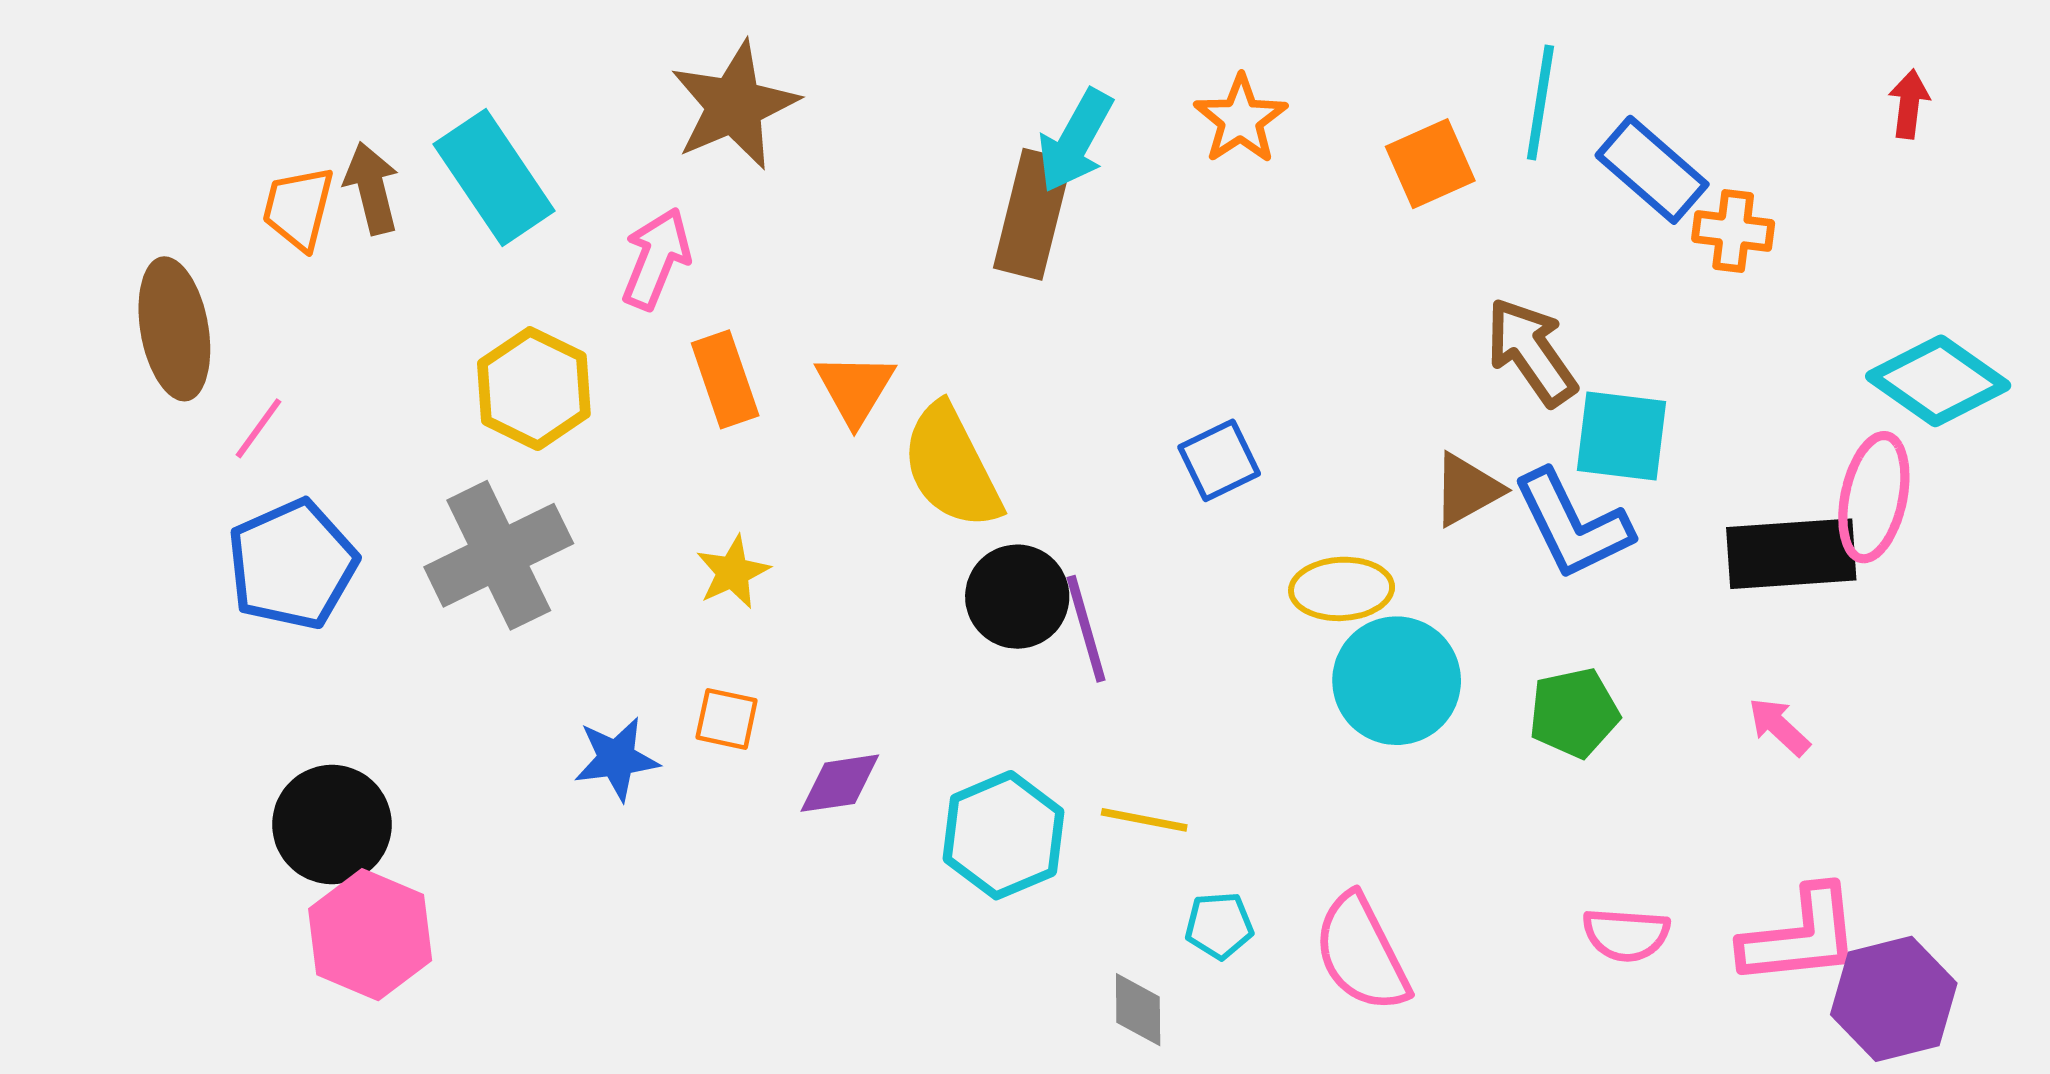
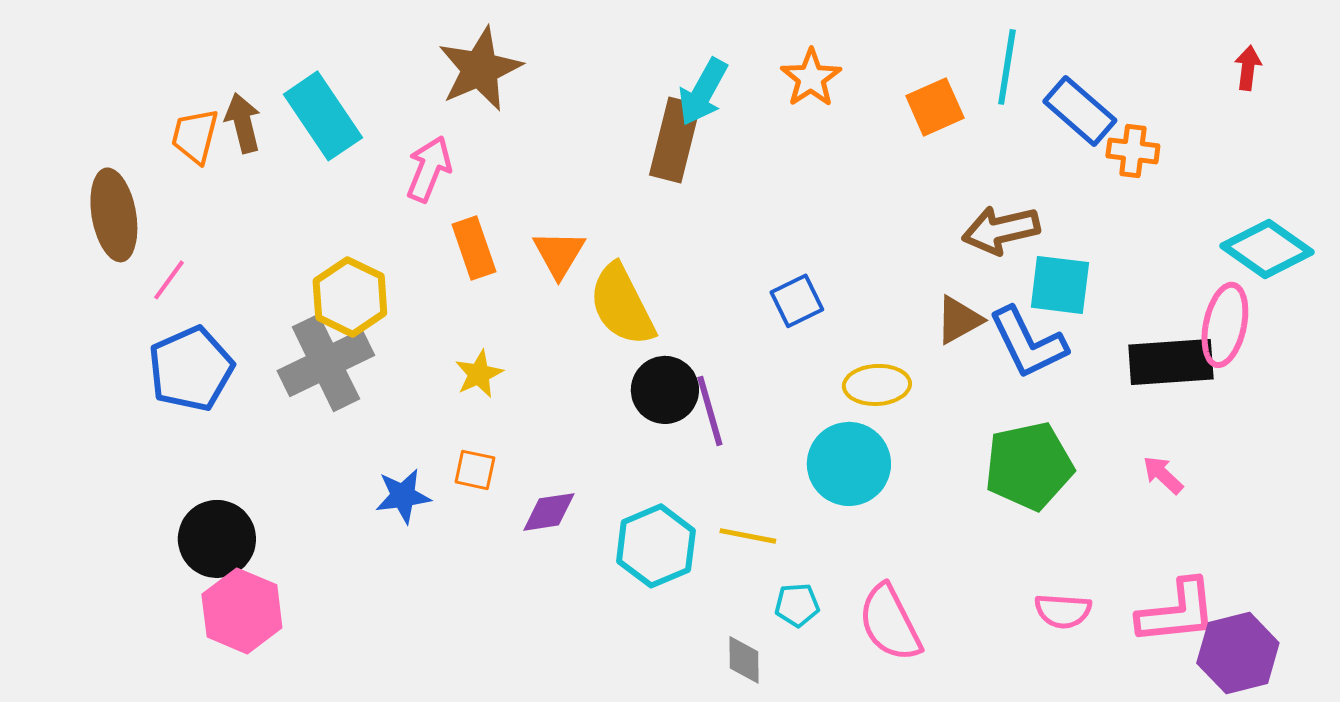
brown arrow: (1531, 352) -> (1001, 230), turned -68
yellow hexagon: (534, 389) -> (350, 297), moved
cyan circle: (1397, 681) -> (849, 464), moved
green pentagon: (1574, 713) -> (1029, 466), size x1.5

